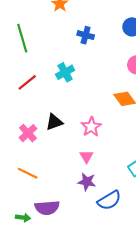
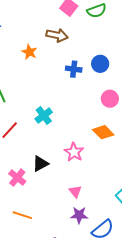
blue cross: (86, 35) -> (74, 69), moved
pink star: (91, 127) -> (74, 152), moved

